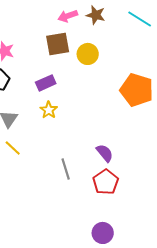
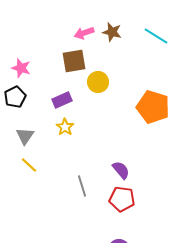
yellow circle: (88, 54) -> (98, 82), moved
red pentagon: (106, 182) -> (122, 199), turned -30

